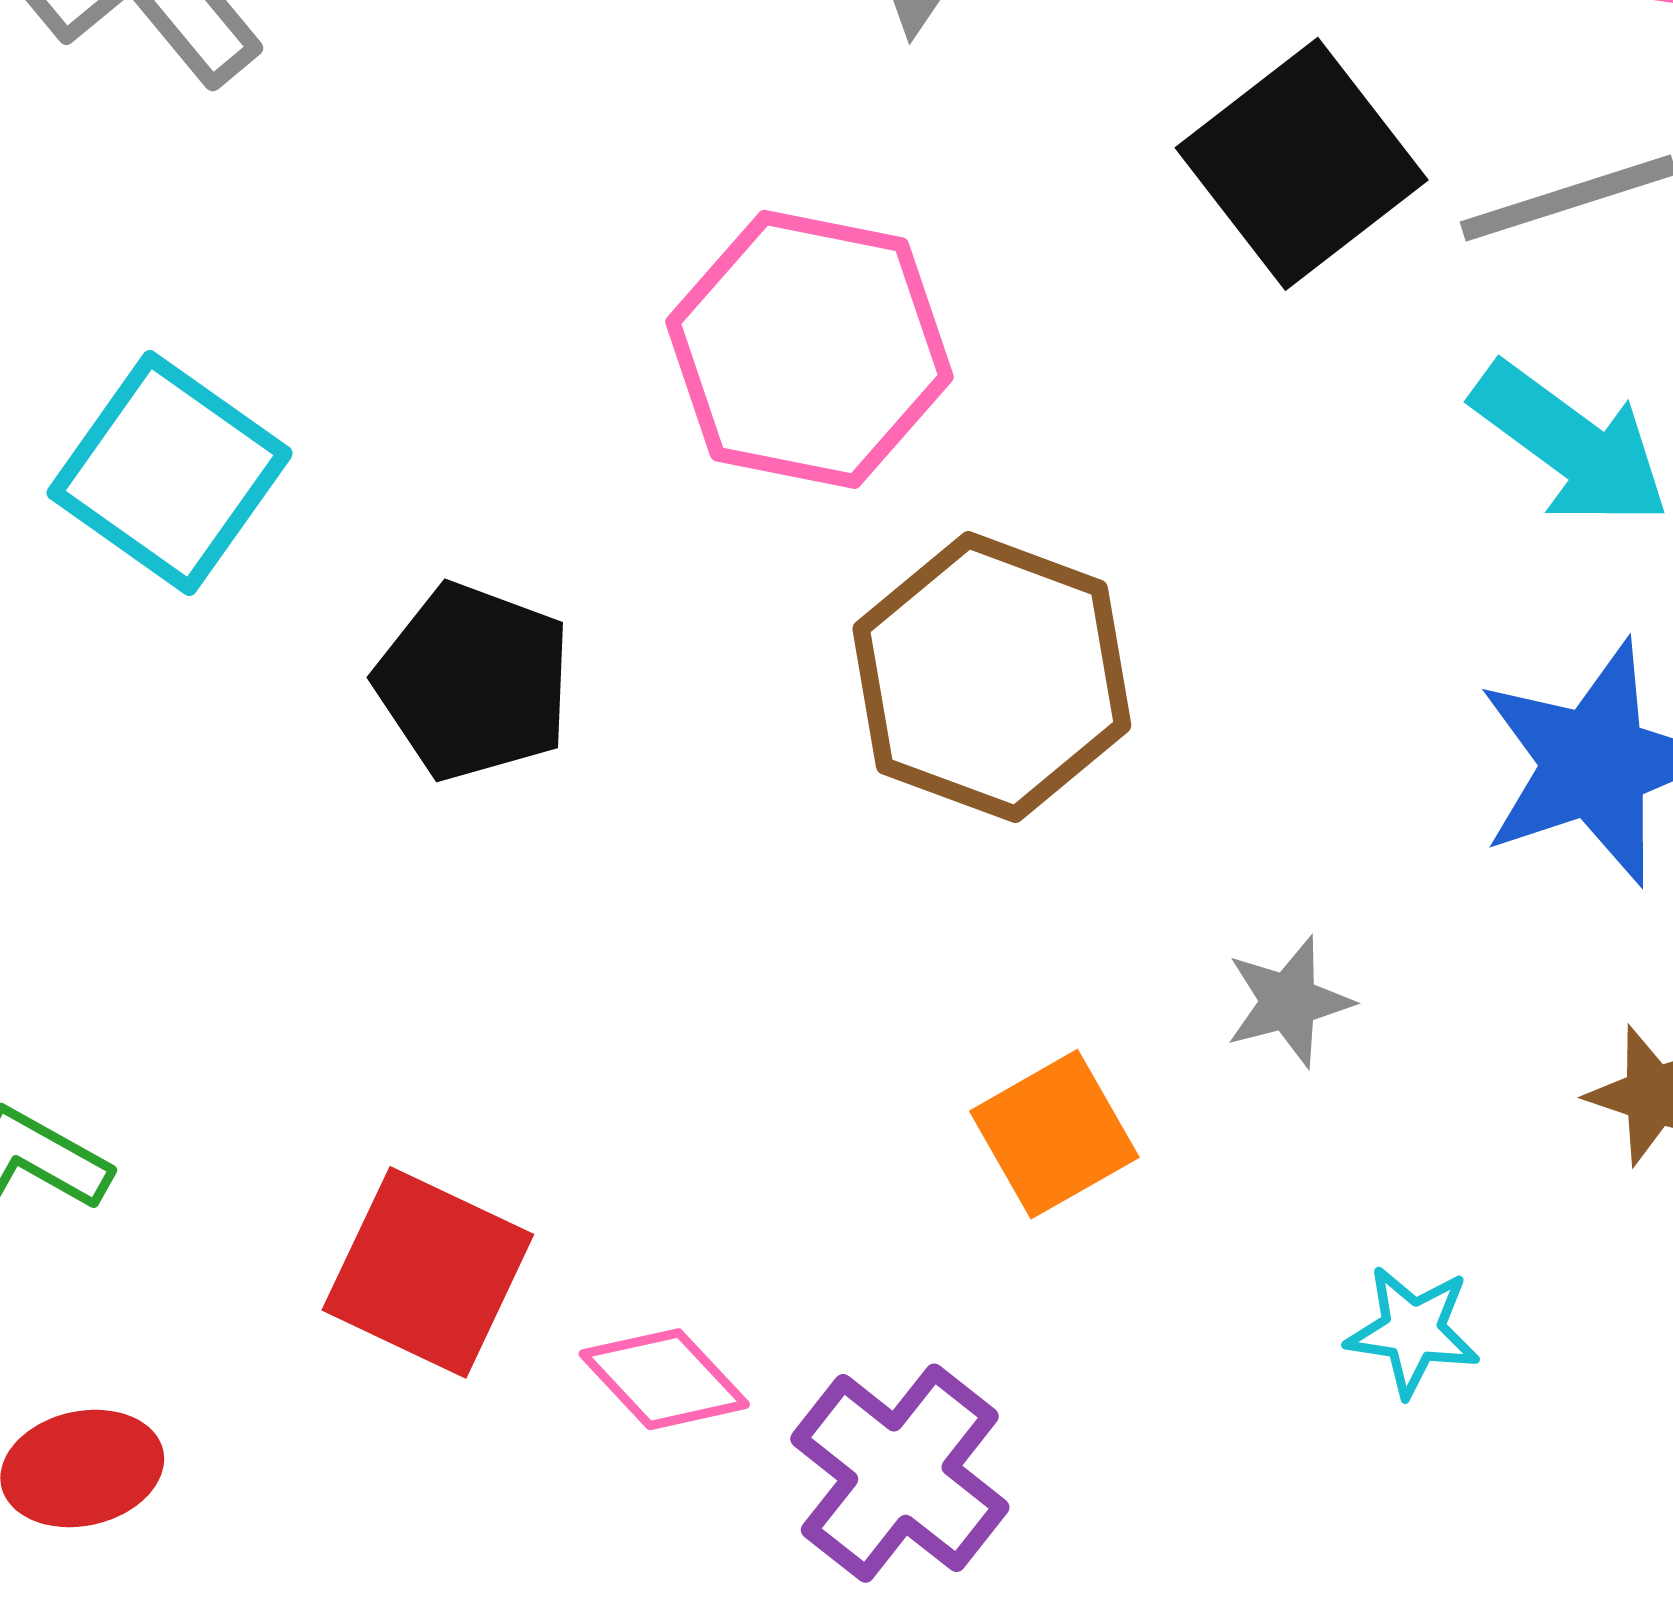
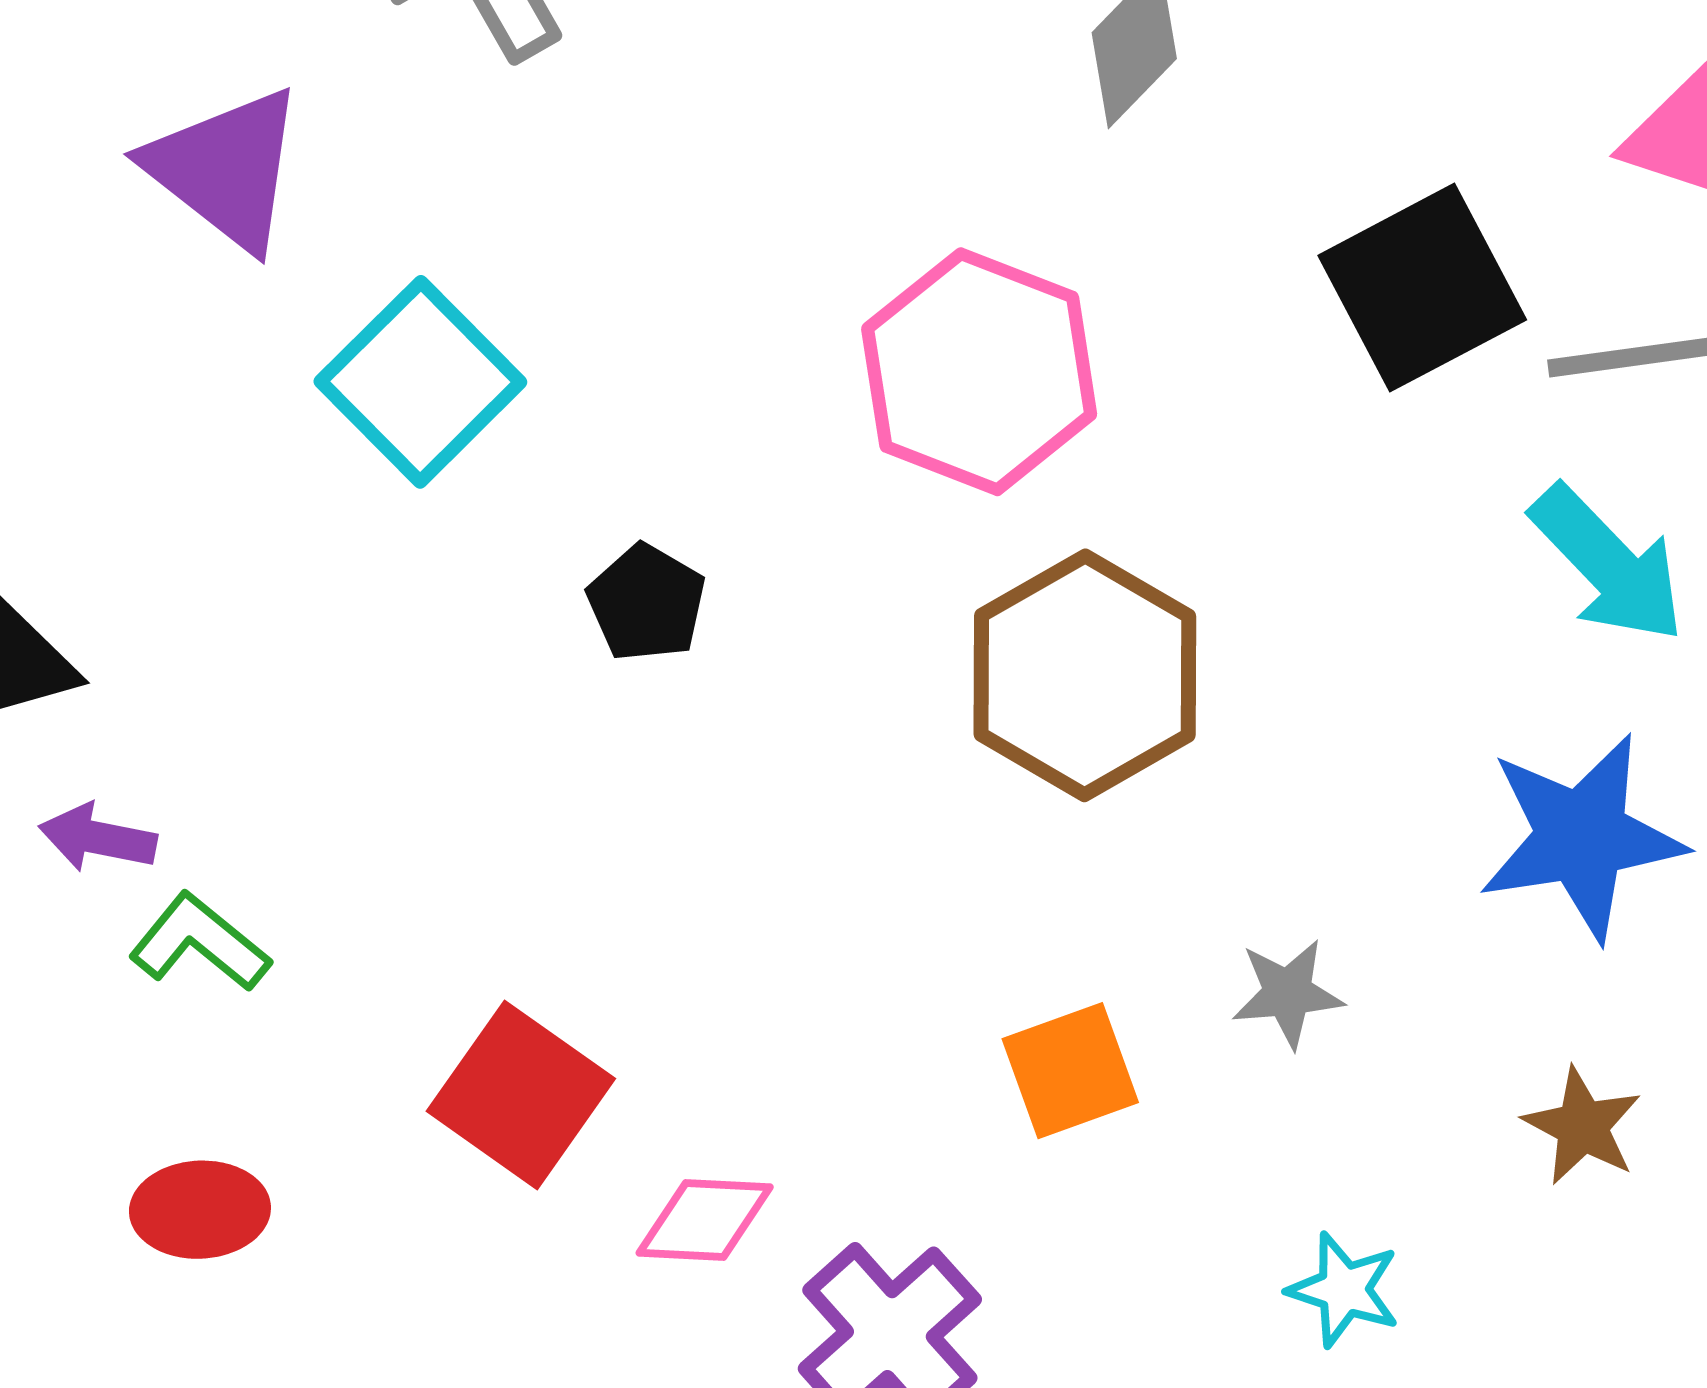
black pentagon: (474, 682) -> (647, 603), size x0.7
pink diamond: (664, 1379) -> (705, 1220), turned -54

